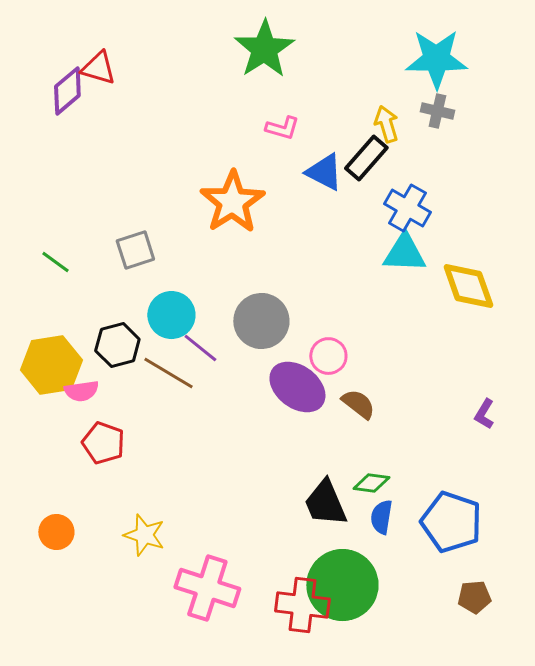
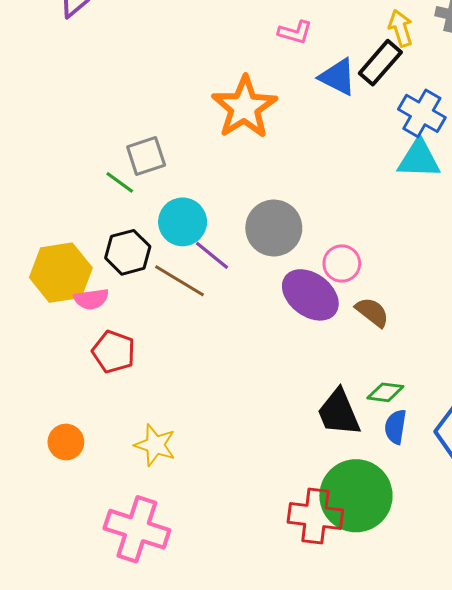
green line: (55, 262) -> (120, 182), moved
pink cross: (207, 588) -> (137, 529), moved

